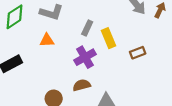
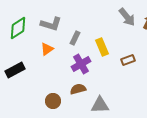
gray rectangle: (87, 28) -> (75, 38), moved
orange triangle: (47, 40) -> (47, 49), turned -32

